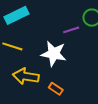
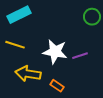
purple line: (71, 30) -> (80, 56), moved

